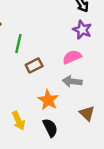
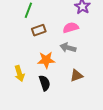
orange star: (48, 100) -> (46, 60), turned 30
brown triangle: (87, 113) -> (76, 76), turned 48

